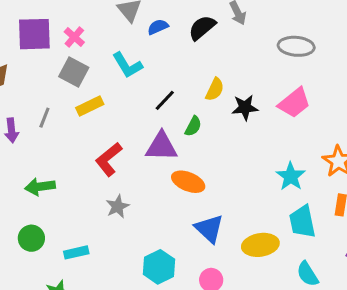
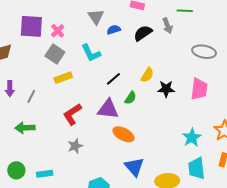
pink trapezoid: (294, 103) -> (199, 89), turned -50
gray line: (44, 118) -> (31, 96), moved
green circle: (31, 238) -> (16, 170), moved

